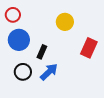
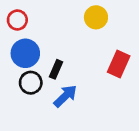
yellow circle: (65, 22) -> (96, 17), moved
black circle: (23, 72) -> (31, 83), moved

